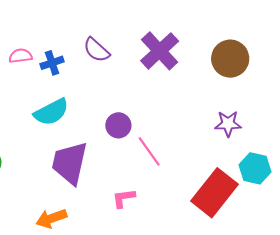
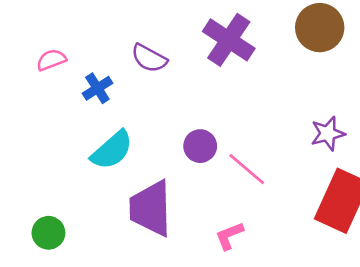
pink semicircle: (21, 56) -> (51, 60), moved
purple star: (228, 124) -> (328, 134), moved

